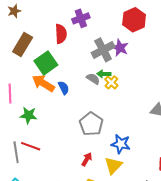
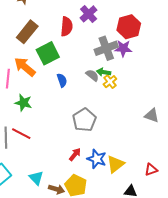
purple cross: (81, 18) -> (89, 14), turned -30
red hexagon: (134, 20) -> (129, 27), moved
purple star: (120, 48) -> (123, 48), turned -30
orange arrow: (43, 83) -> (25, 67), moved
blue star: (121, 144) -> (97, 159), moved
yellow triangle: (113, 166) -> (115, 164), moved

